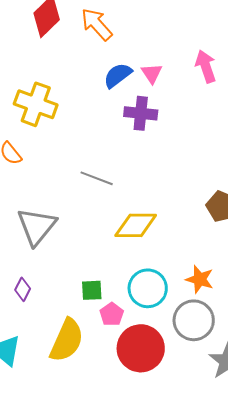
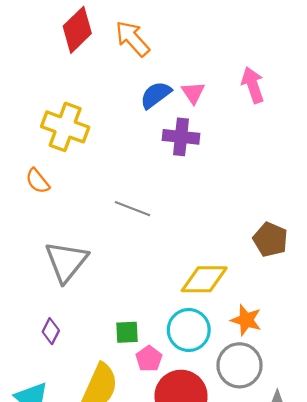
yellow diamond: (136, 225) -> (204, 279), moved

